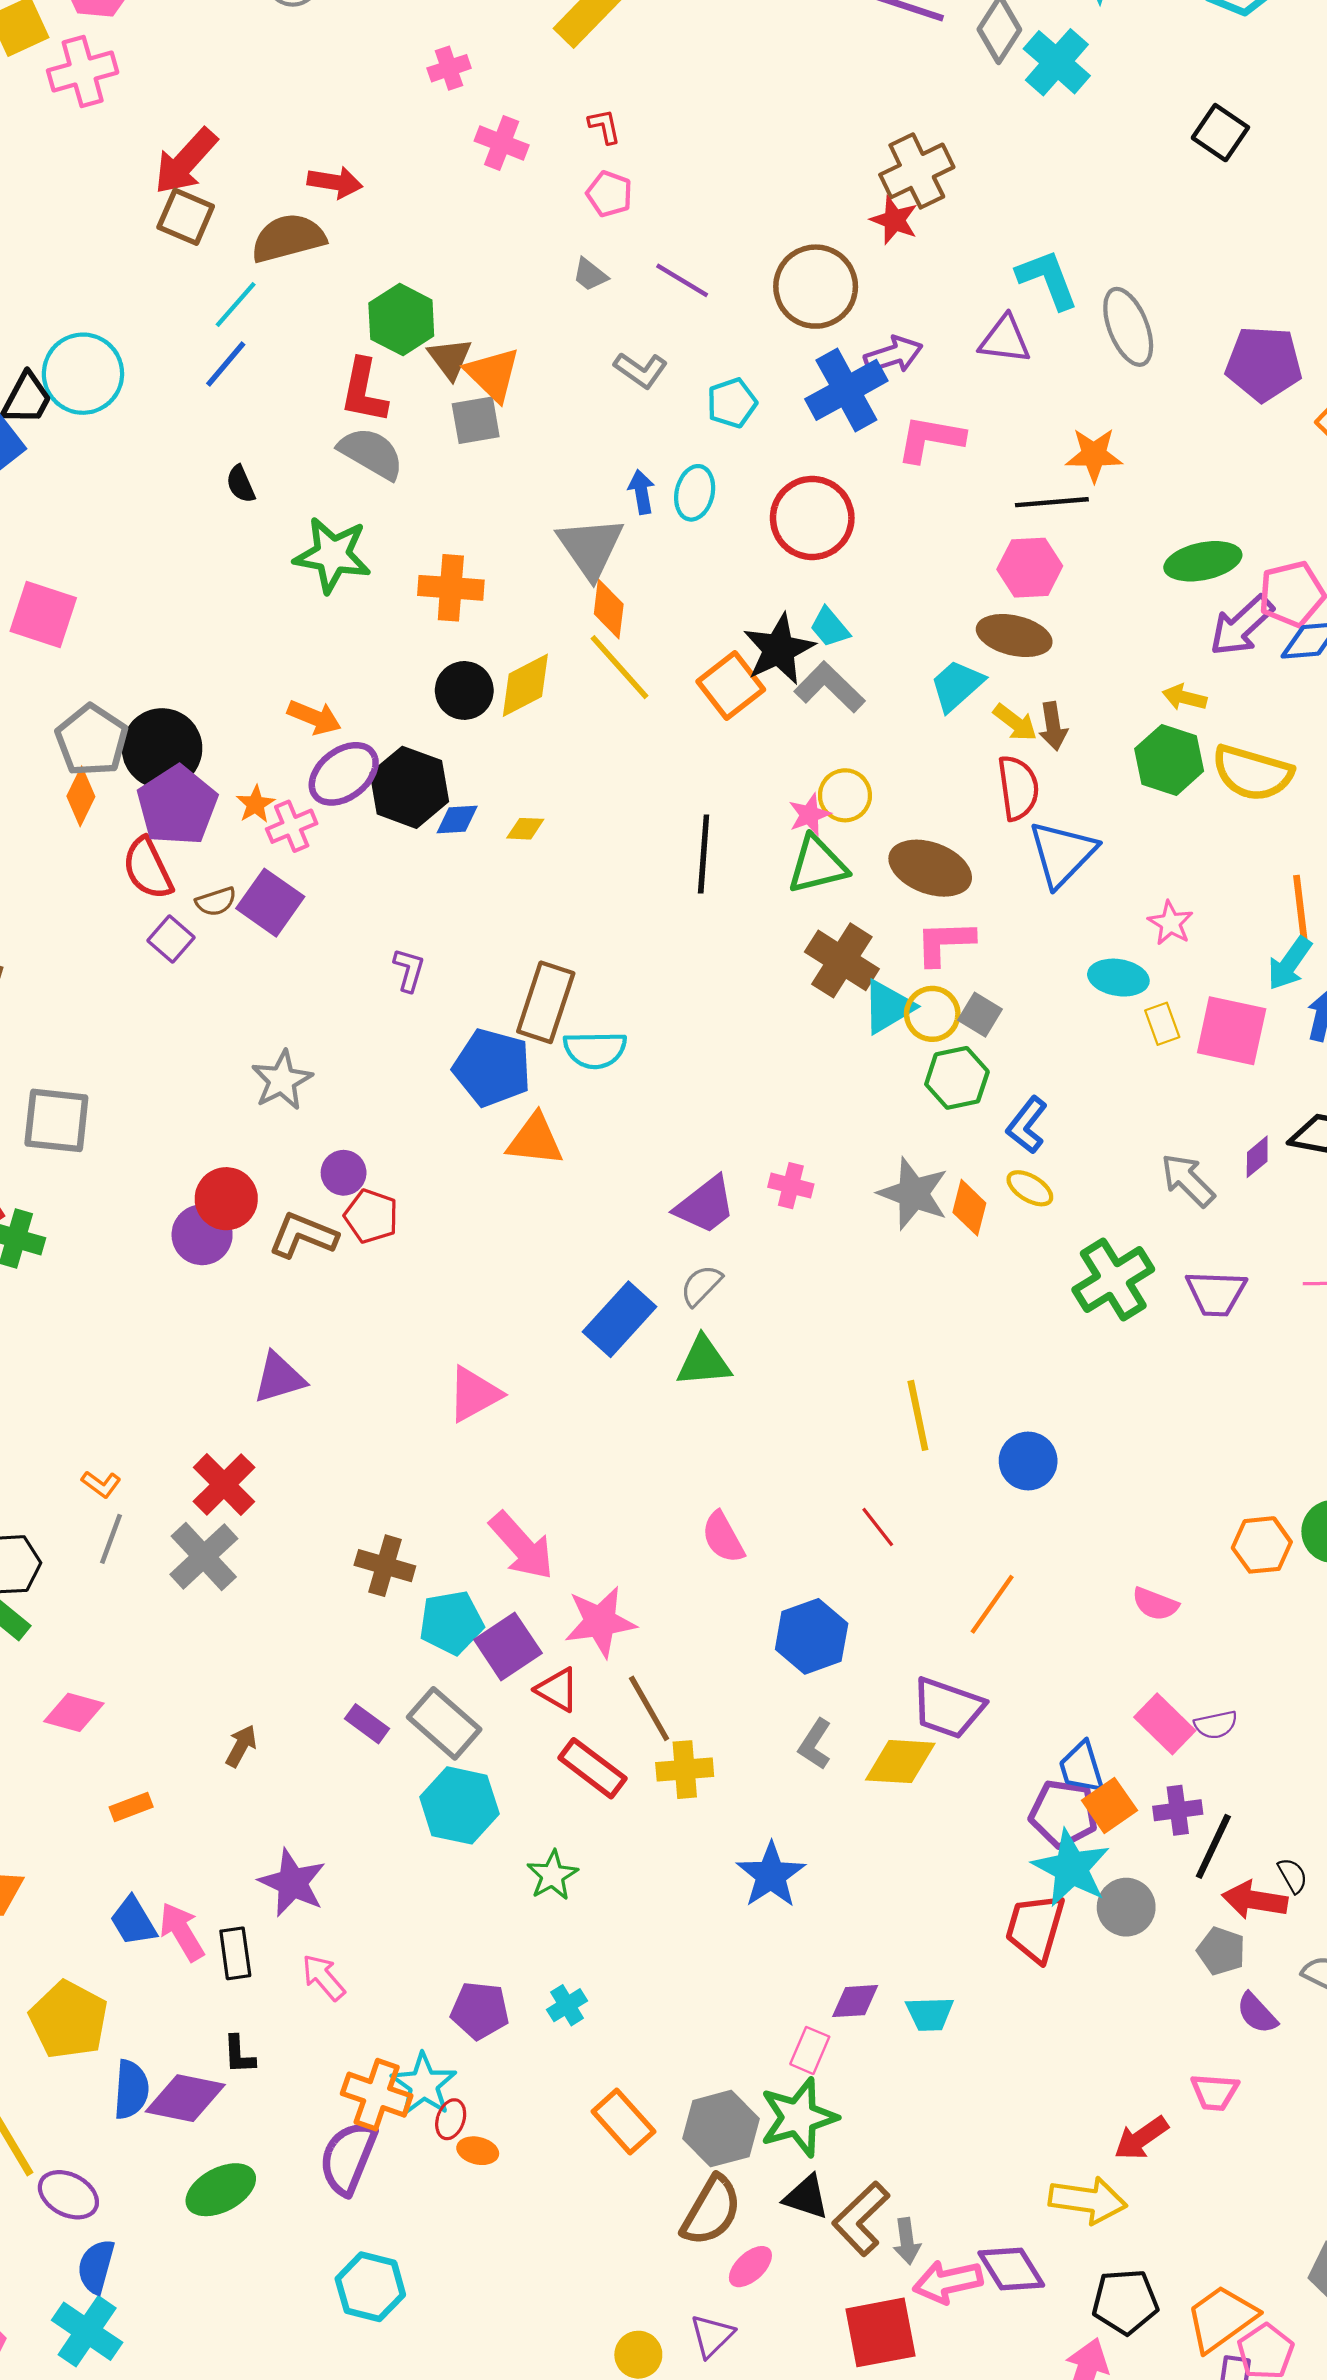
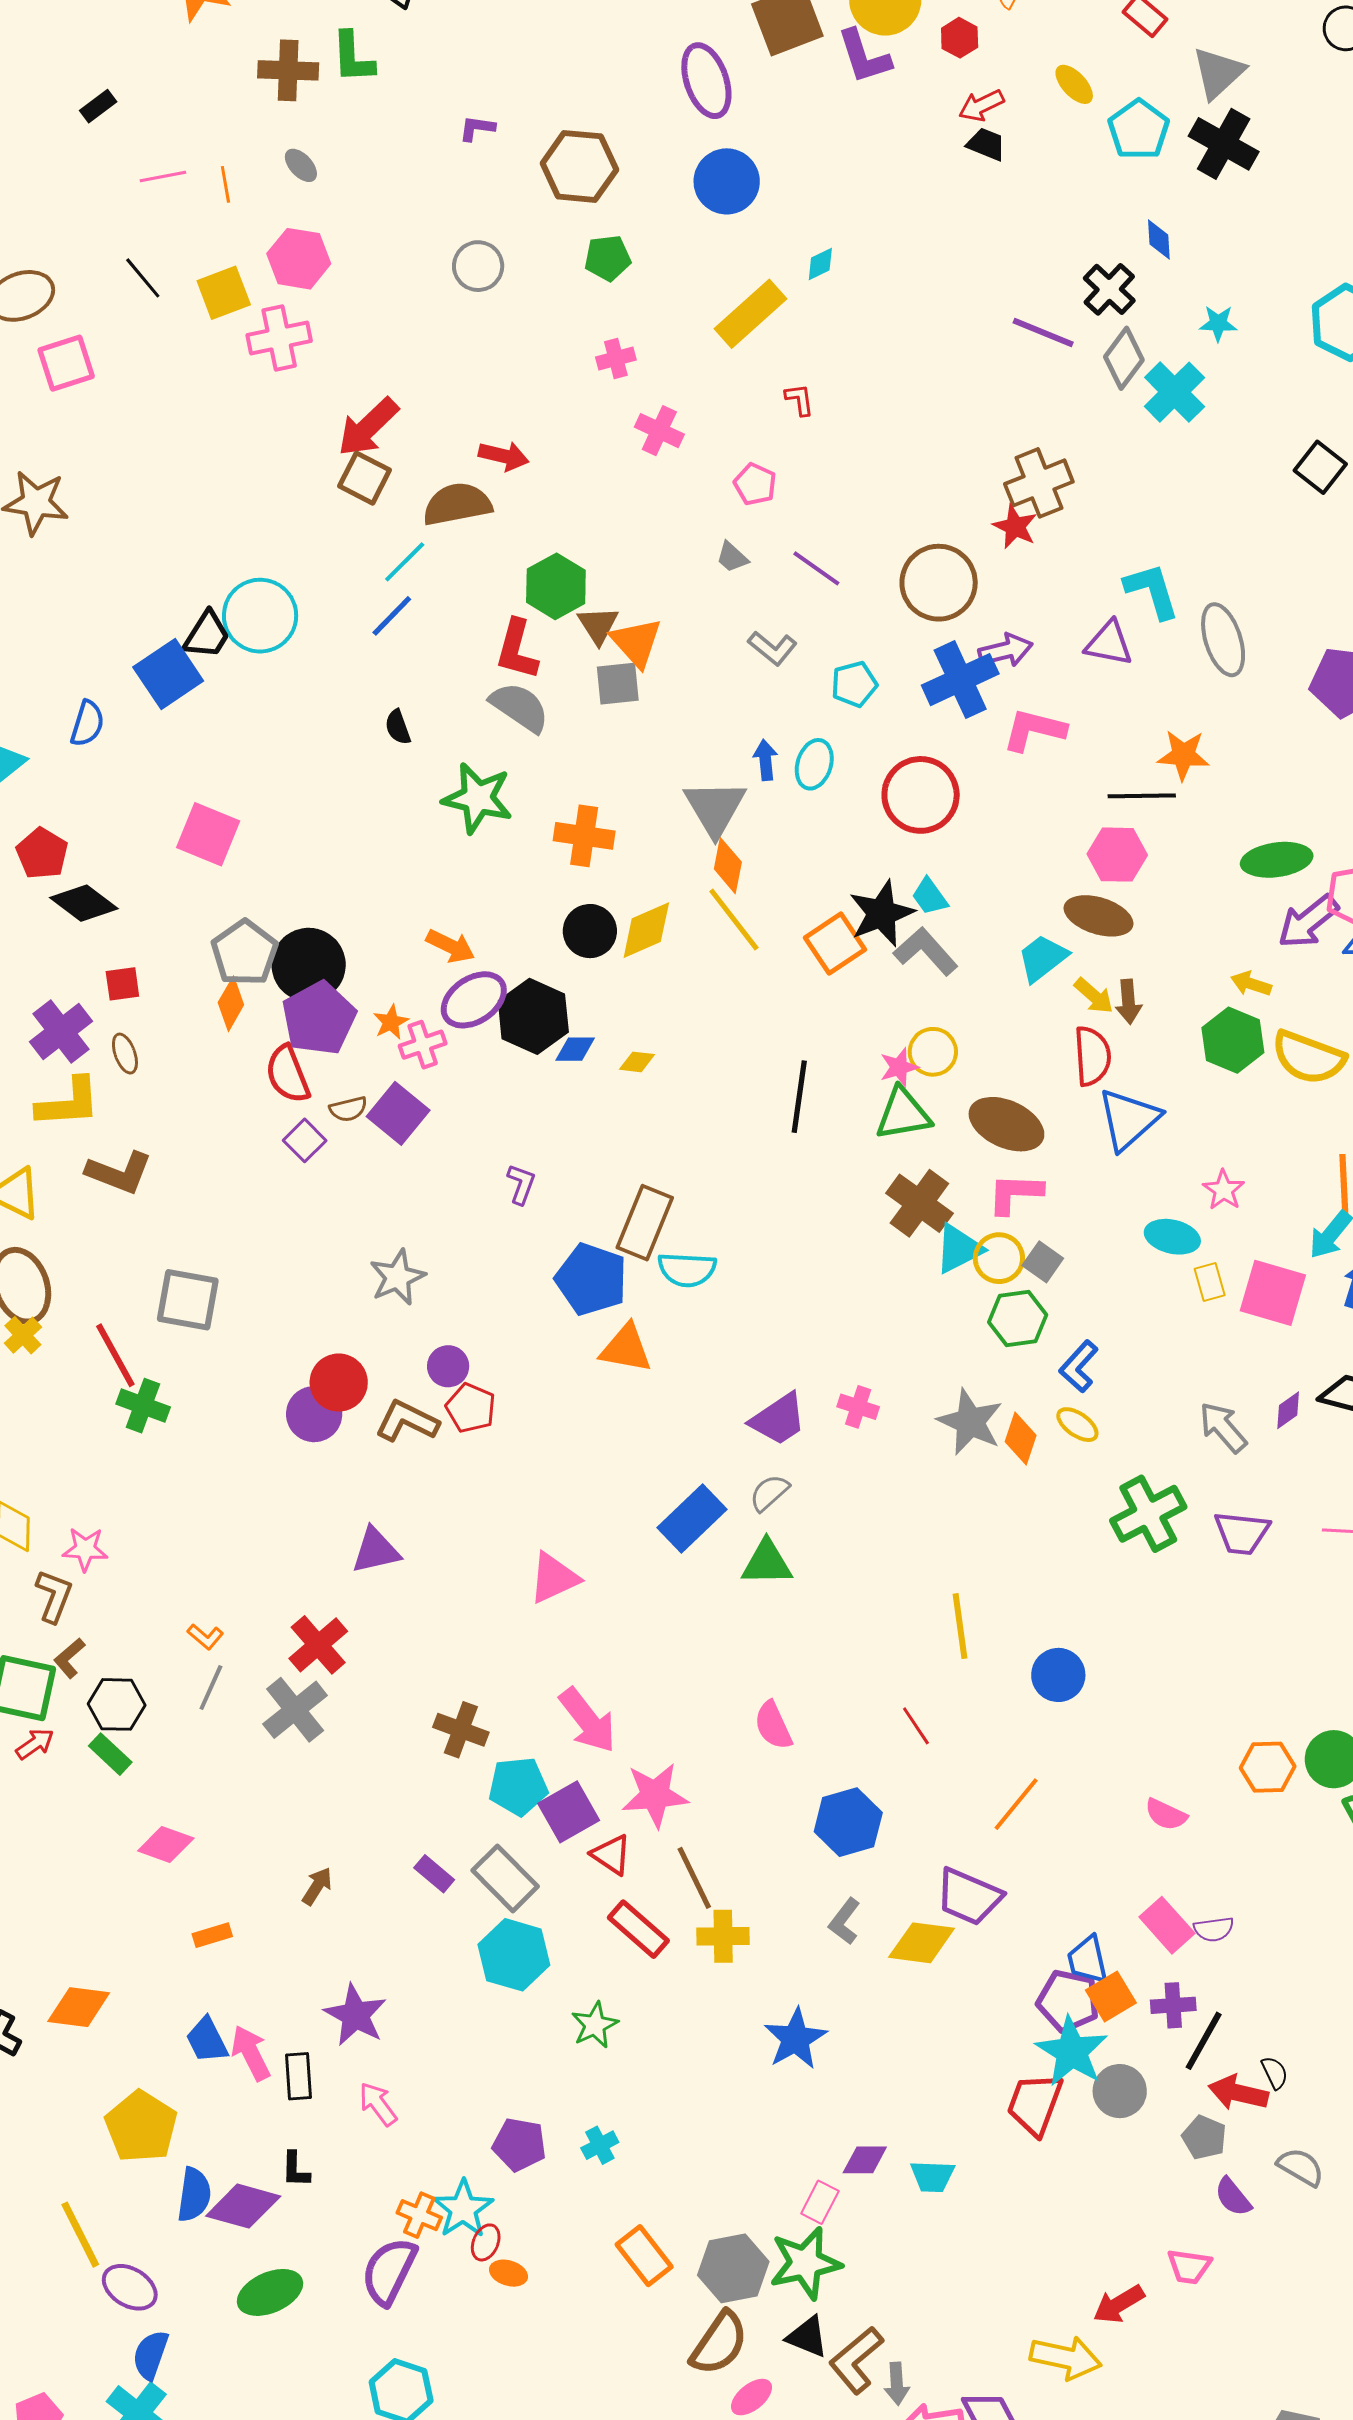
red L-shape: (604, 126) -> (800, 400), moved
orange cross: (377, 2095) -> (419, 2215), size x0.7

